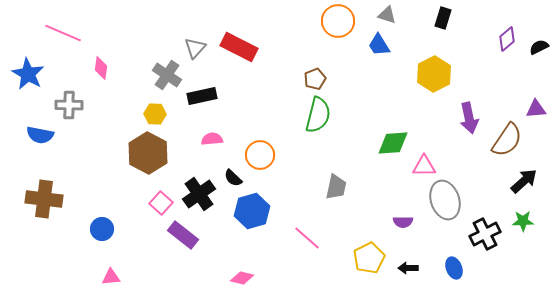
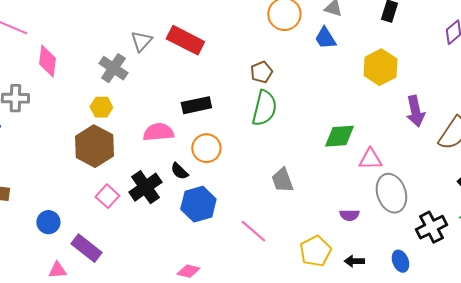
pink diamond: (101, 68) -> (47, 61), size x1.4
black rectangle: (202, 96) -> (196, 105), moved
pink semicircle: (212, 139) -> (158, 132), size x1.4
gray trapezoid: (336, 187) -> (282, 180), turned 148
purple rectangle: (183, 235) -> (86, 248), moved

